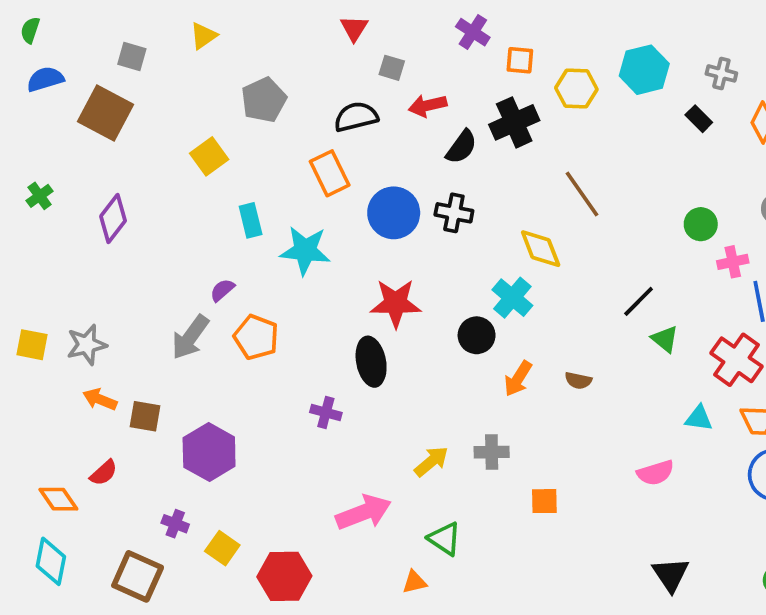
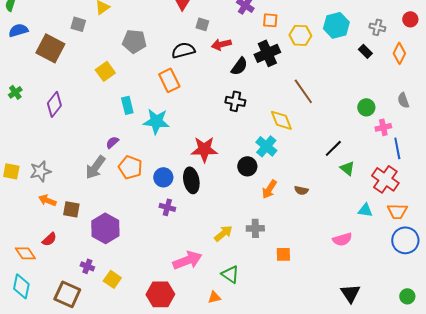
gray square: (132, 57) -> (78, 24), moved
gray pentagon: (264, 100) -> (134, 41), turned 30
blue circle: (394, 213) -> (163, 177), moved, size x0.7
red hexagon: (284, 576) -> (160, 294), moved

